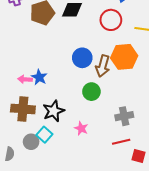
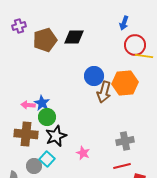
red circle: (111, 20) -> (135, 45), moved
blue circle: (82, 58) -> (94, 76), moved
green circle: (91, 92) -> (47, 117), moved

